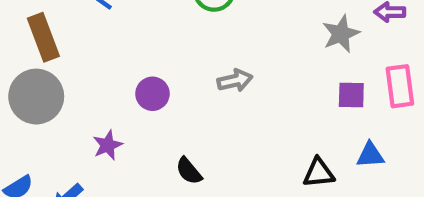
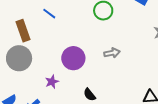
purple circle: (152, 94) -> (73, 58), size x1.5

